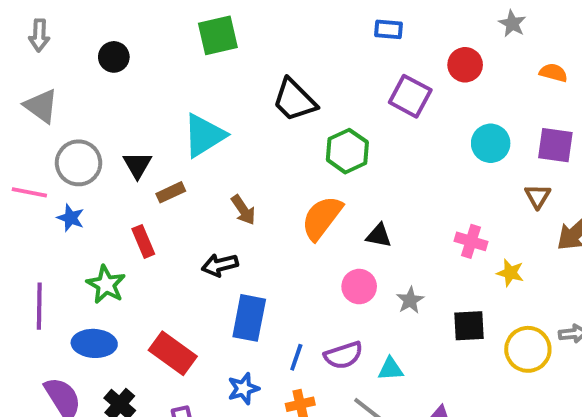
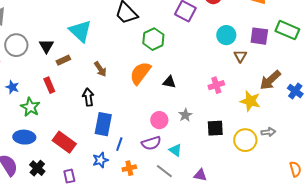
cyan triangle: (204, 135) -> (80, 31), turned -45
brown triangle: (538, 196) -> (240, 56), moved
blue star: (71, 218) -> (12, 87), moved
pink cross: (471, 241) -> (216, 85), turned -35
black arrow: (220, 265) -> (88, 97), turned 96
yellow star: (510, 273) -> (250, 101), moved, size x1.5
pink circle: (359, 287) -> (159, 120), moved
blue line: (296, 357) -> (119, 144), moved
cyan triangle: (391, 369) -> (175, 150), turned 40

